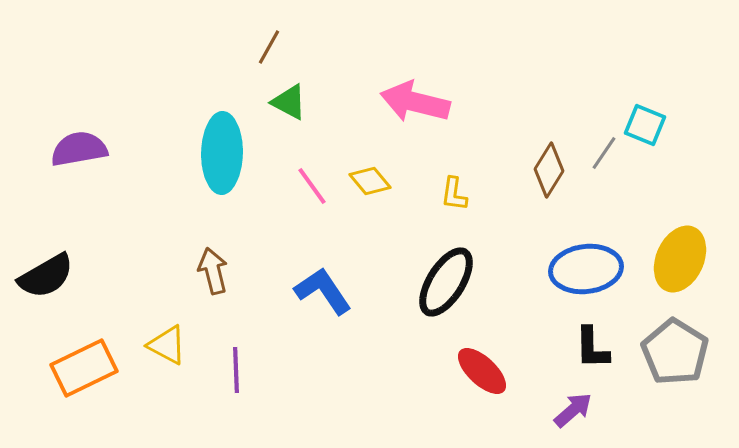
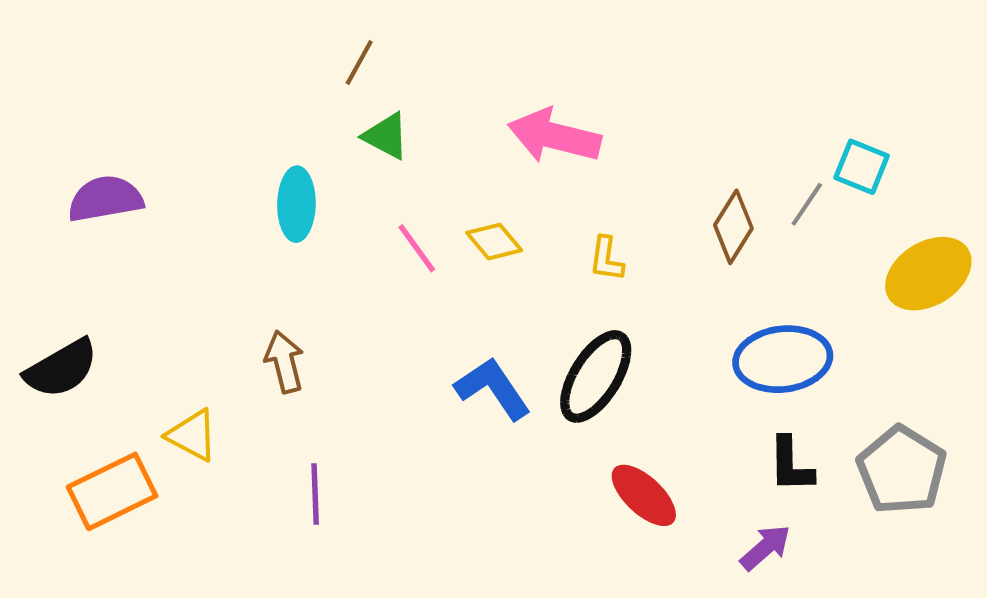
cyan ellipse: (222, 153) -> (296, 204), size x0.7
yellow ellipse: (680, 259) -> (928, 274), moved, turned 34
blue L-shape: (323, 291) -> (493, 389), moved
yellow triangle: (167, 345) -> (192, 435), moved

